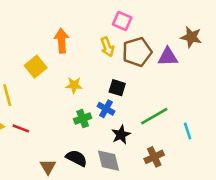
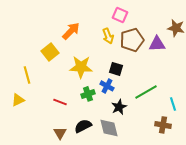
orange arrow: (62, 41) -> (71, 31), turned 48
yellow star: (74, 85) -> (81, 67), size x1.6
red line: (21, 128) -> (60, 102), moved
brown cross: (154, 157) -> (163, 125), moved, turned 35
black semicircle: (76, 158) -> (83, 126), turned -54

